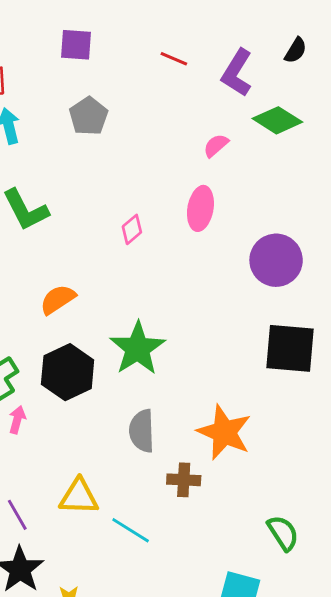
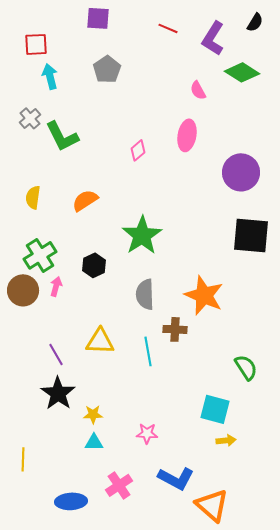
pink semicircle: (216, 145) -> (198, 90), turned -78
black hexagon: (68, 372) -> (94, 265), moved, size x0.6
cyan line: (131, 530) -> (148, 351), moved, turned 48

